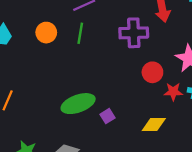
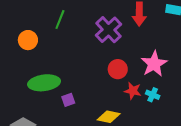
orange circle: (46, 33) -> (28, 40), moved
purple cross: (134, 33) -> (109, 30), turned 36

